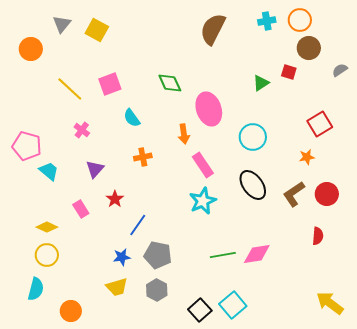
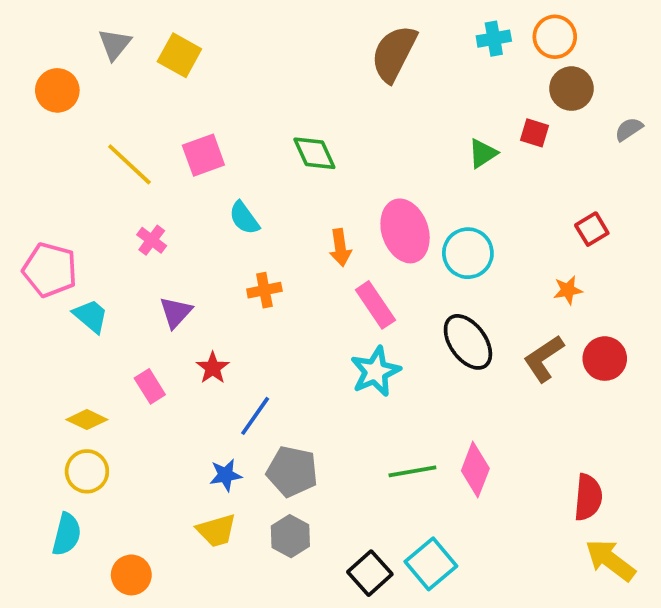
pink ellipse: (209, 109) -> (405, 231), moved
red square: (320, 124) -> (592, 229), size x0.7
red semicircle: (318, 236) -> (588, 497), moved, size x1.4
pink diamond: (257, 254) -> (475, 470), turned -60

